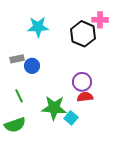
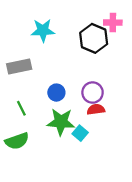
gray rectangle: (17, 59) -> (19, 67), size x1.5
blue circle: (32, 66) -> (56, 93), moved

